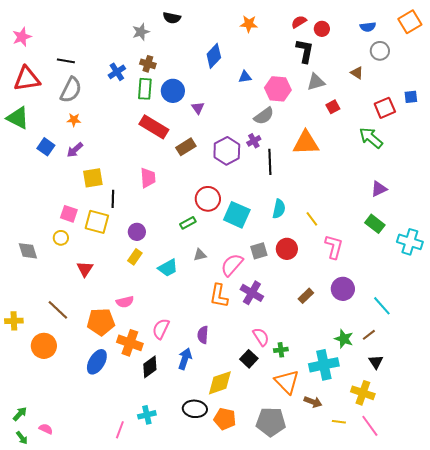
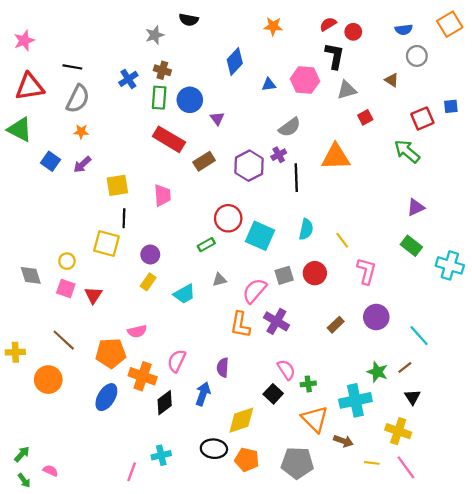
pink hexagon: (278, 89) -> (305, 80), moved
yellow square: (93, 178) -> (117, 185), moved
pink square: (69, 214) -> (66, 289), moved

